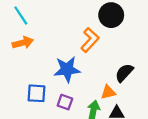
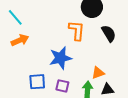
orange L-shape: (90, 40) -> (77, 30), turned -30
black semicircle: (124, 73) -> (109, 33), moved, turned 114

